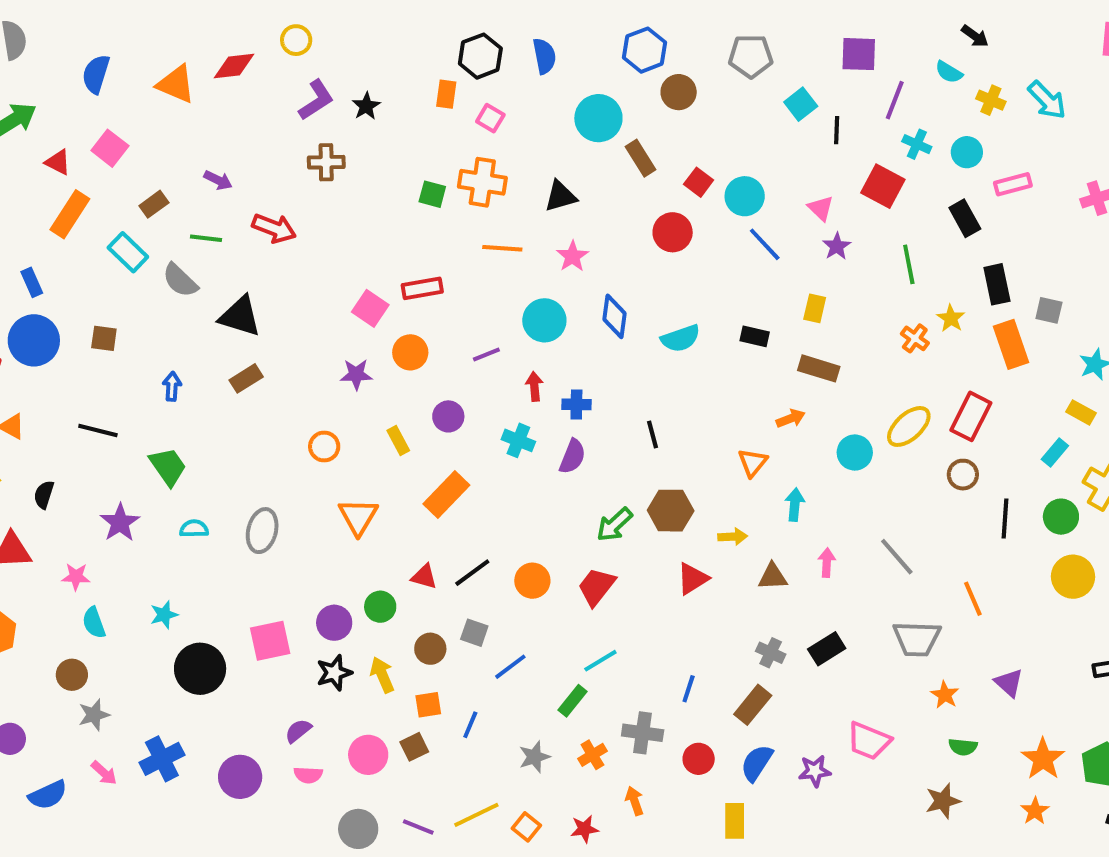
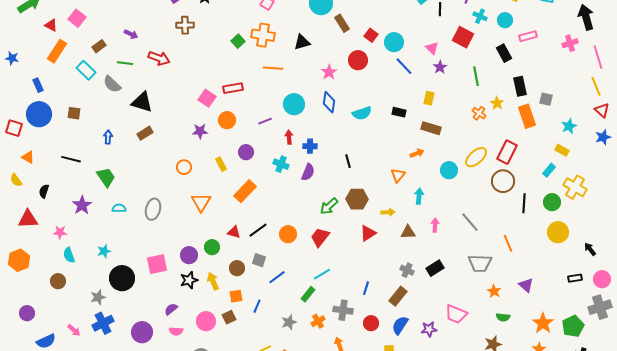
green square: (432, 194) -> (238, 41), turned 32
pink star: (572, 256) -> (329, 72), moved
brown circle: (963, 475) -> (503, 181), size x1.5
gray star: (94, 715) -> (98, 297), moved

